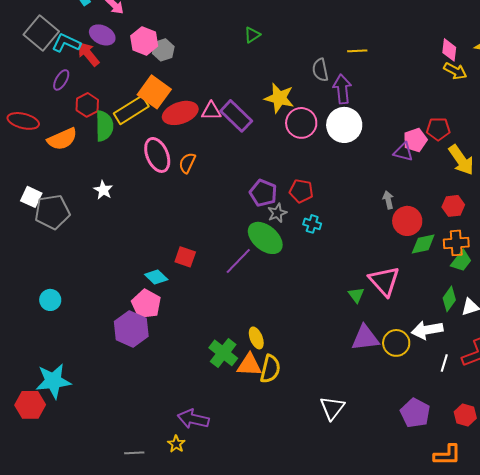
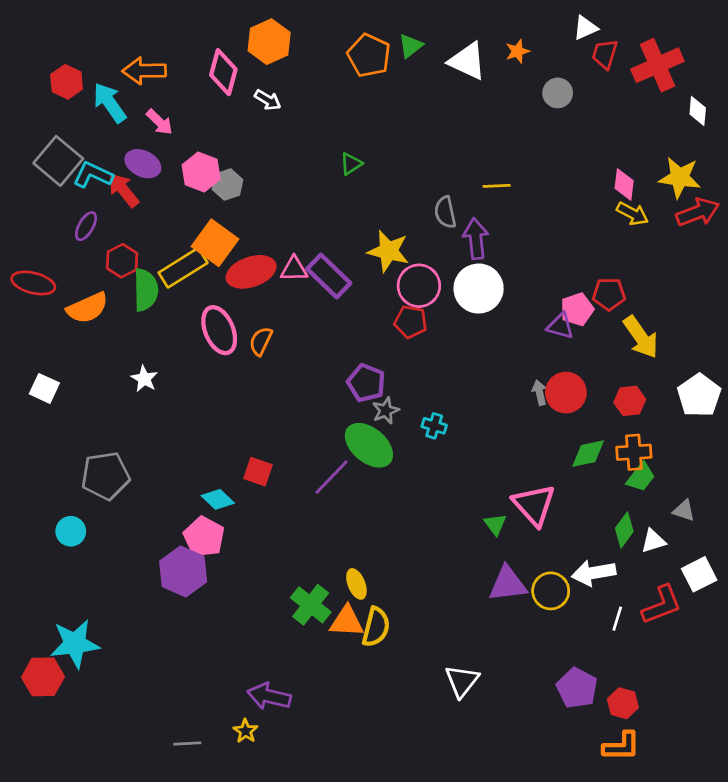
red pentagon: (301, 191) -> (411, 322), moved
gray pentagon: (52, 212) -> (105, 476), moved
red circle: (407, 221) -> (566, 393), moved
red hexagon: (465, 415) -> (623, 703), moved

